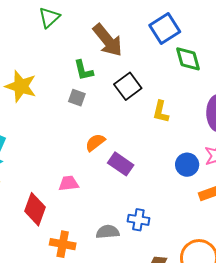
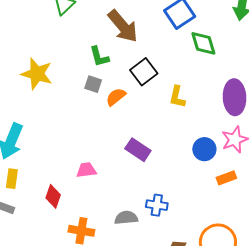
orange semicircle: (95, 142) -> (116, 97), moved
red diamond: (35, 209) -> (53, 196), size x0.7

